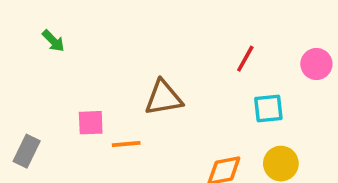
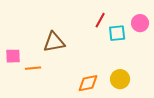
cyan square: (268, 108) -> (117, 33), moved

